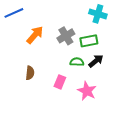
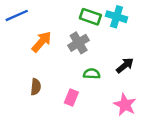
green rectangle: (89, 41) -> (90, 17), moved, turned 30
black arrow: (96, 61) -> (125, 65), moved
pink star: (87, 91) -> (125, 105), moved

